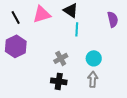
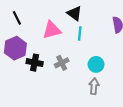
pink triangle: (42, 14) -> (52, 30), moved
black cross: (59, 81) -> (35, 63), moved

